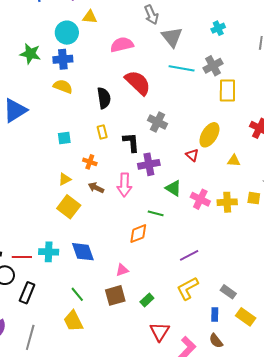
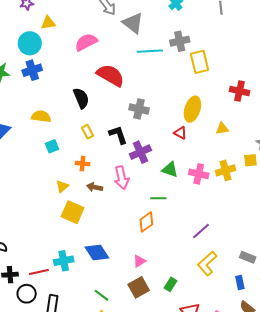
gray cross: (213, 66) -> (180, 41), turned 30
yellow semicircle: (63, 86) -> (41, 116), moved

